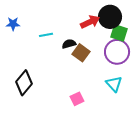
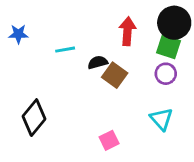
black circle: (110, 17) -> (174, 23), moved
red arrow: (90, 22) -> (127, 31), turned -60
purple circle: (117, 52) -> (166, 74), size x0.6

